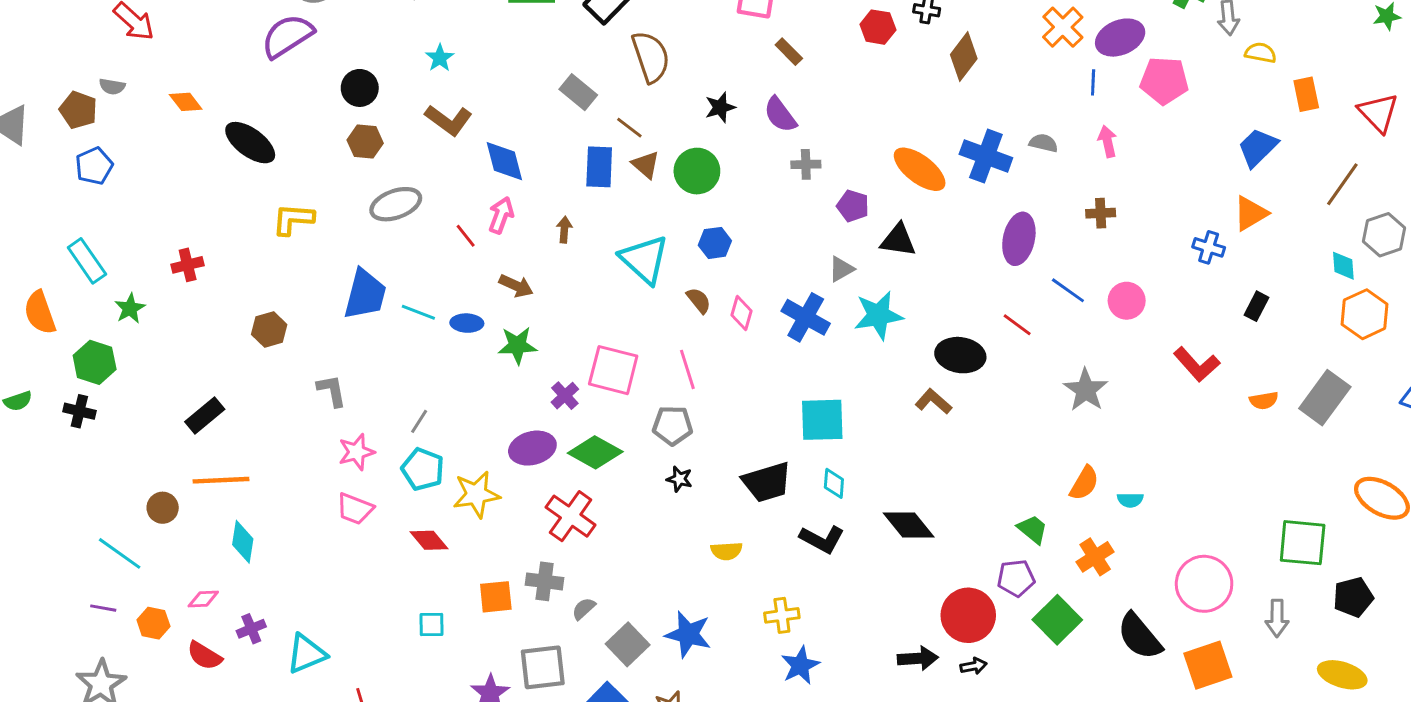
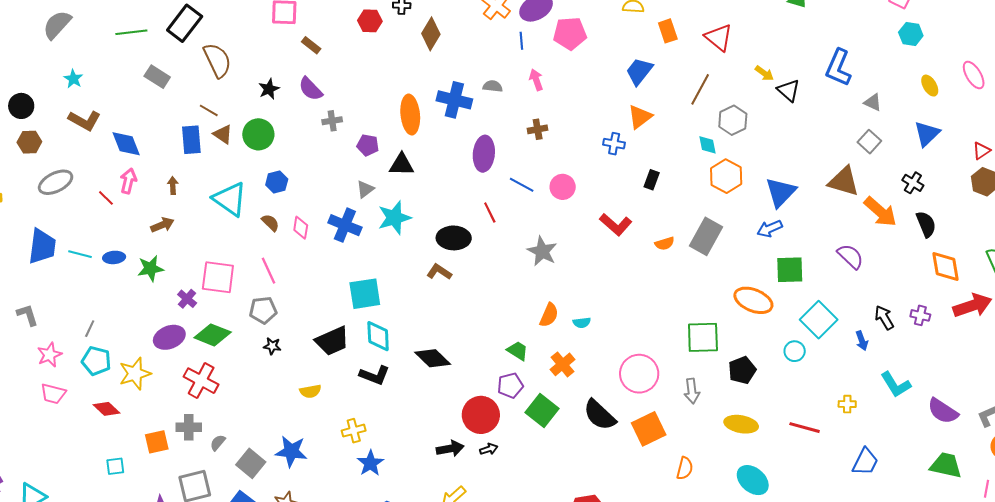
gray rectangle: (578, 92) -> (157, 77), moved
orange ellipse: (920, 169) -> (410, 115), turned 54
brown arrow: (516, 286) -> (162, 225), moved, turned -40
red line: (1017, 325) -> (490, 212), turned 35
cyan diamond: (834, 483) -> (378, 336), size x1.5

